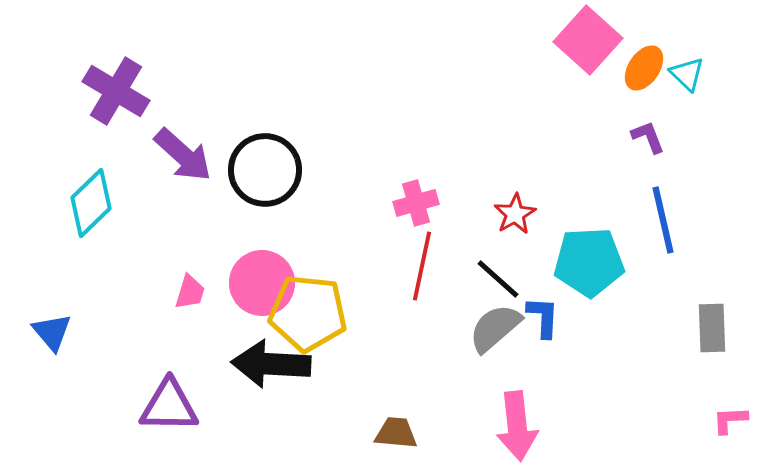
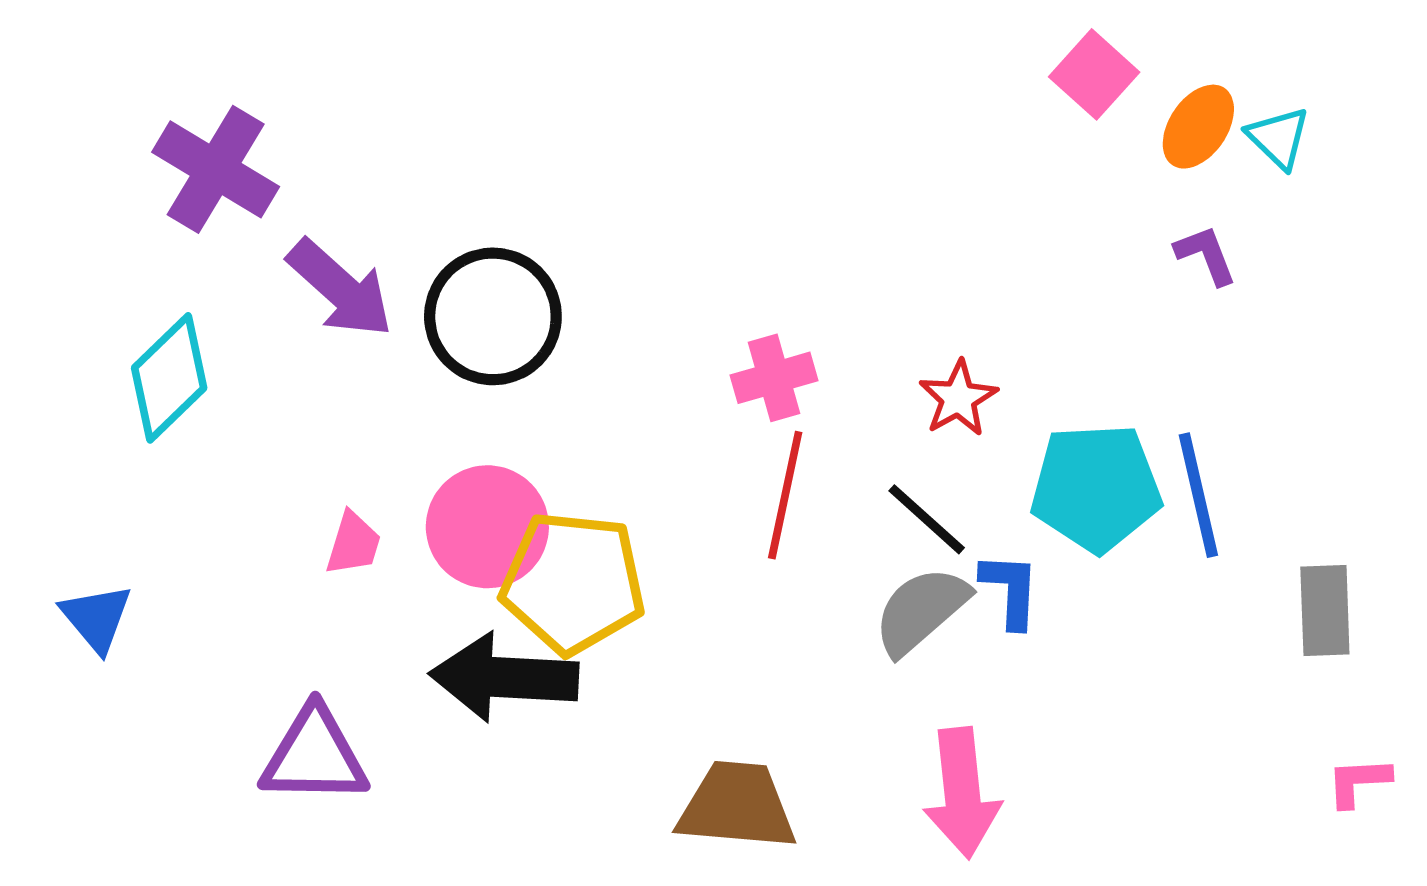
pink square: (588, 40) -> (1094, 74), size x0.7
blue line: (663, 220) -> (1198, 495), moved
brown trapezoid: (396, 433) -> (737, 806), size x1.5

